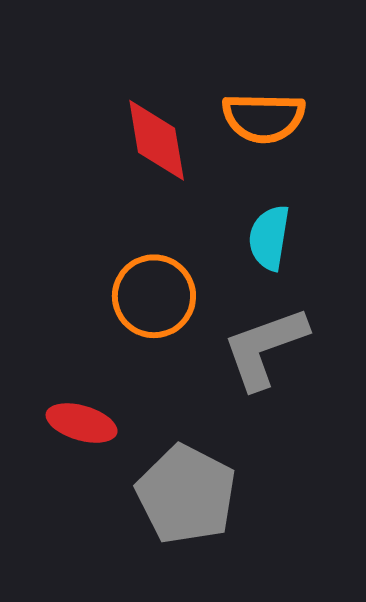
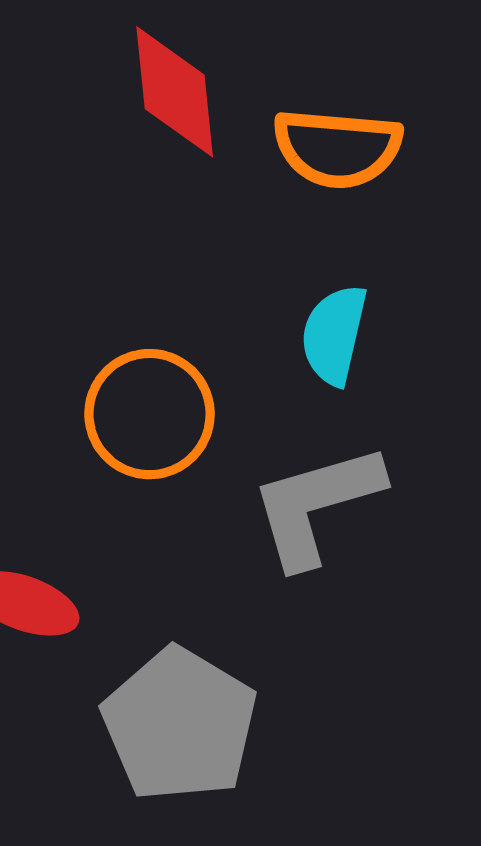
red diamond: (157, 140) -> (175, 92), moved

